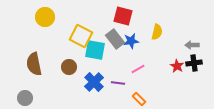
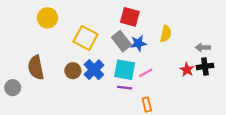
cyan square: (95, 50) -> (125, 70), moved
blue cross: (94, 82) -> (94, 70), moved
gray circle: (25, 98) -> (13, 88), moved
orange rectangle: (139, 99) -> (147, 105), turned 32

